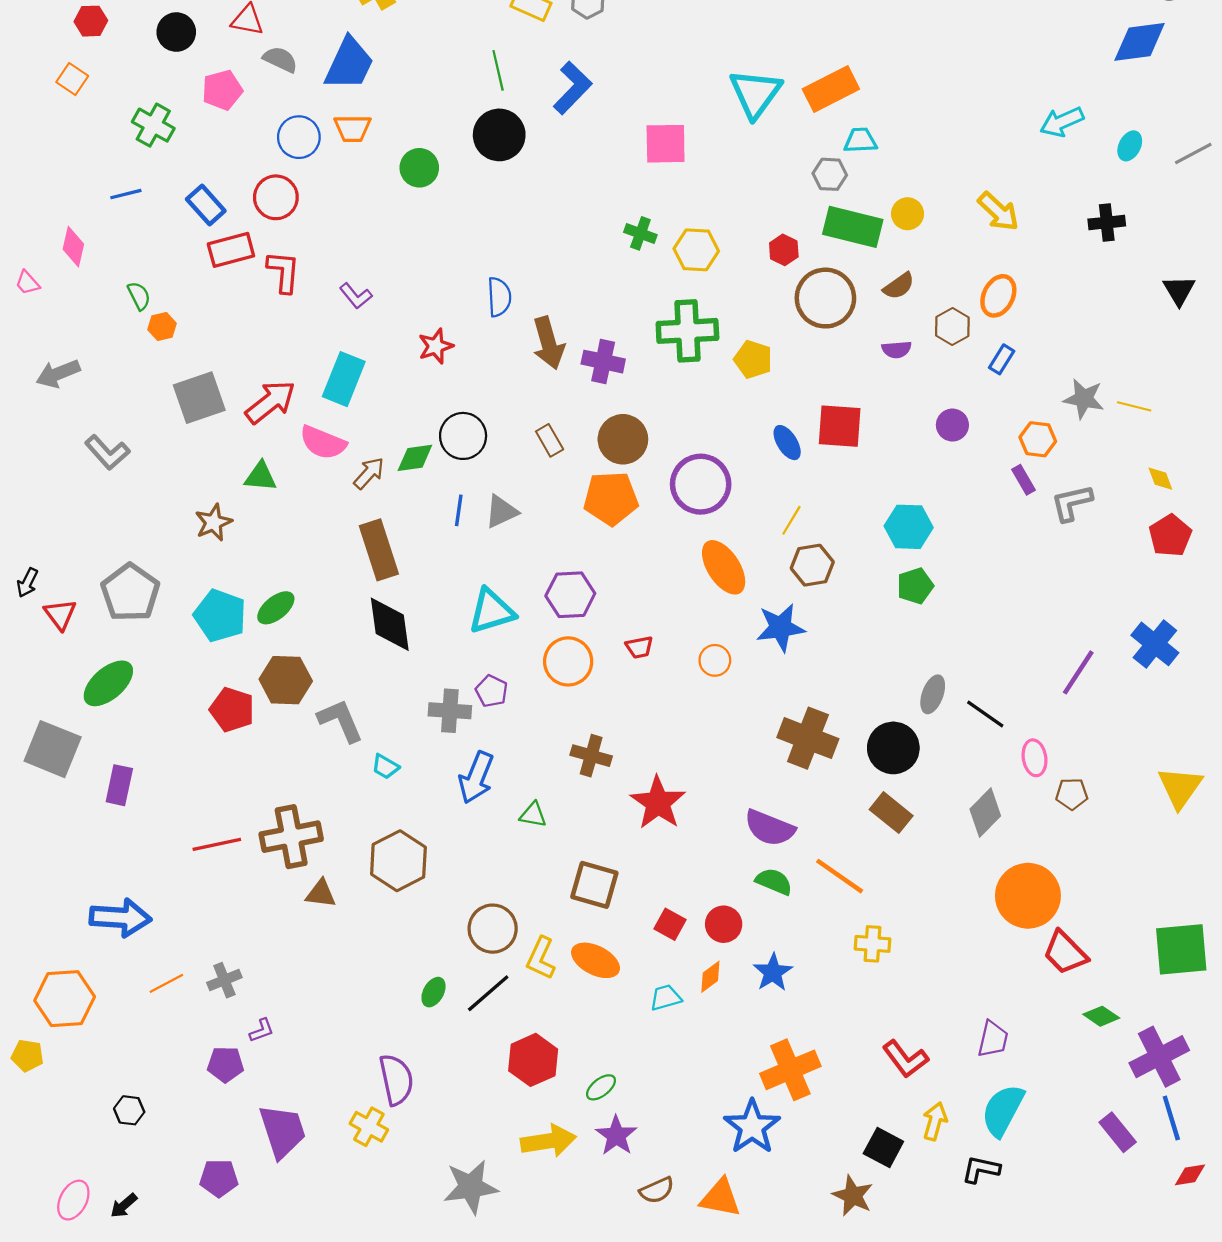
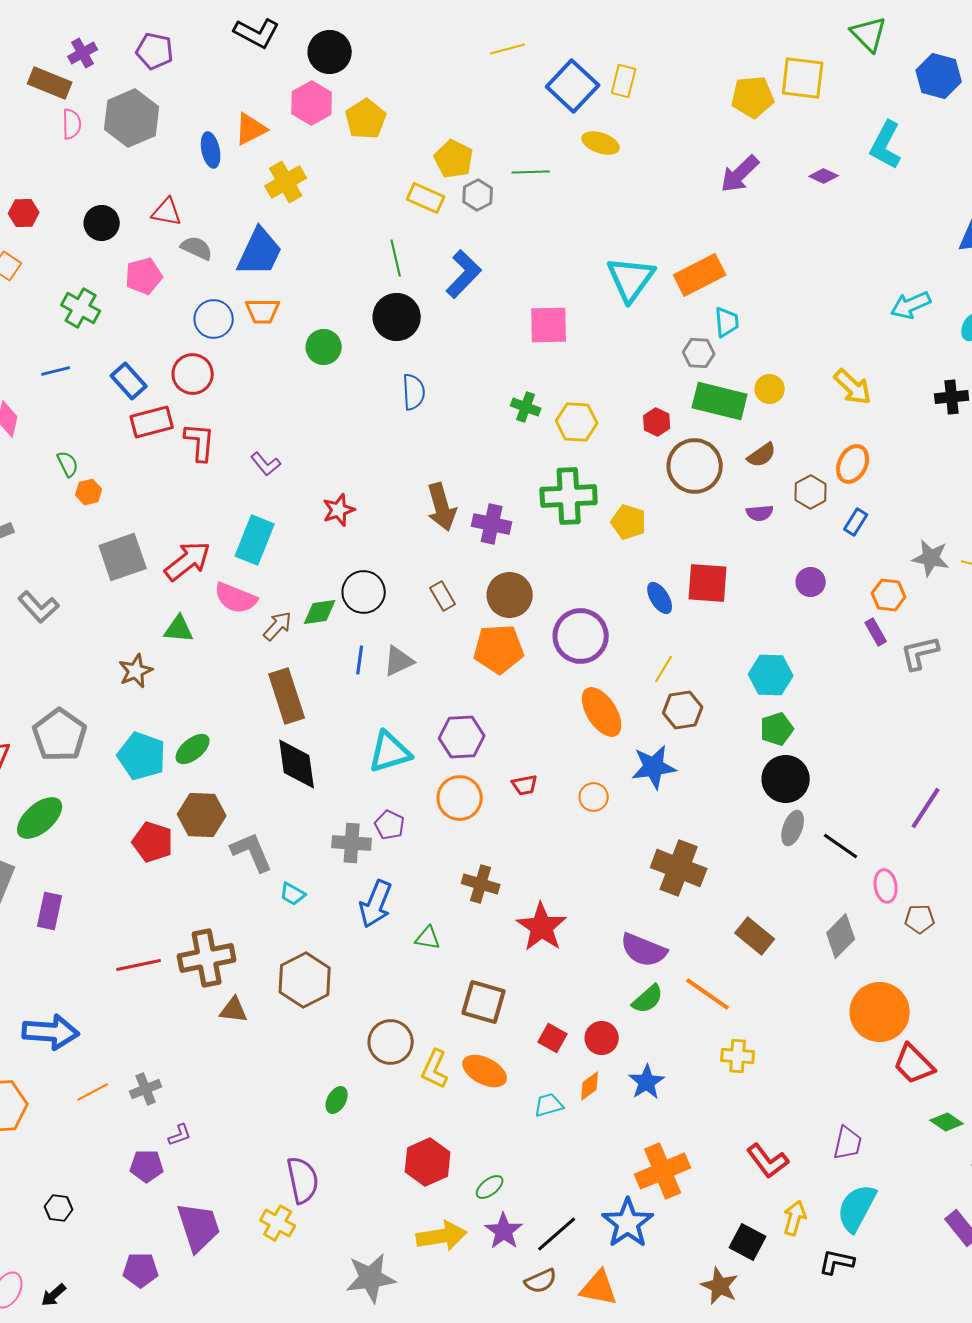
cyan trapezoid: (860, 140) -> (727, 322), turned 88
blue semicircle: (499, 297) -> (414, 392), moved
black circle: (893, 748) -> (786, 779), moved
green semicircle: (774, 882) -> (648, 999), turned 116
black line: (488, 993) -> (557, 1234), moved

